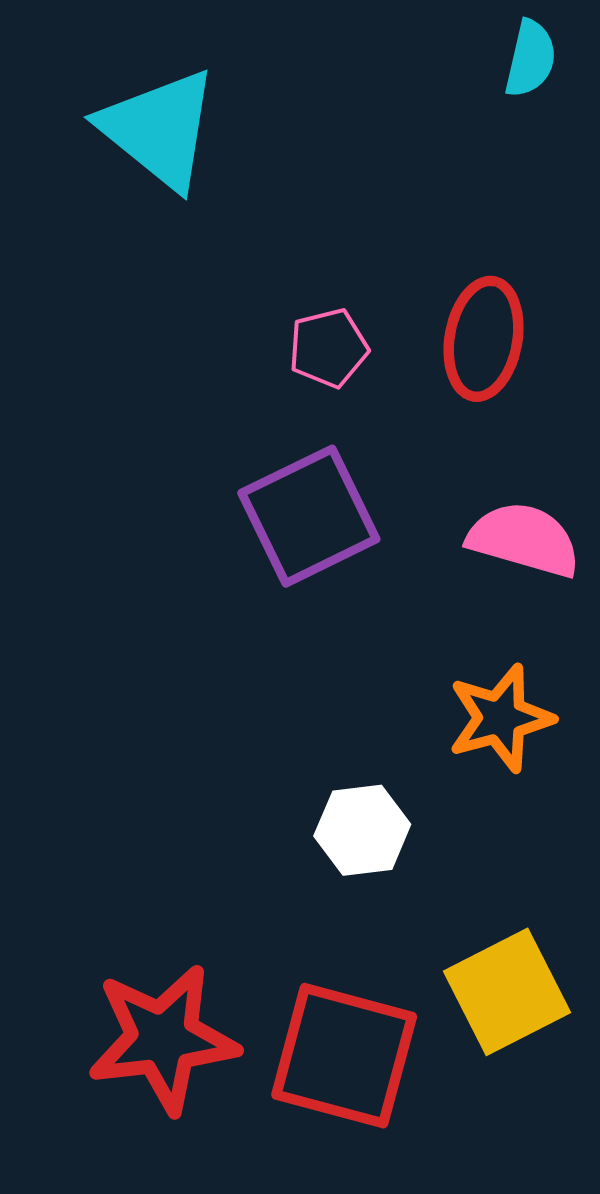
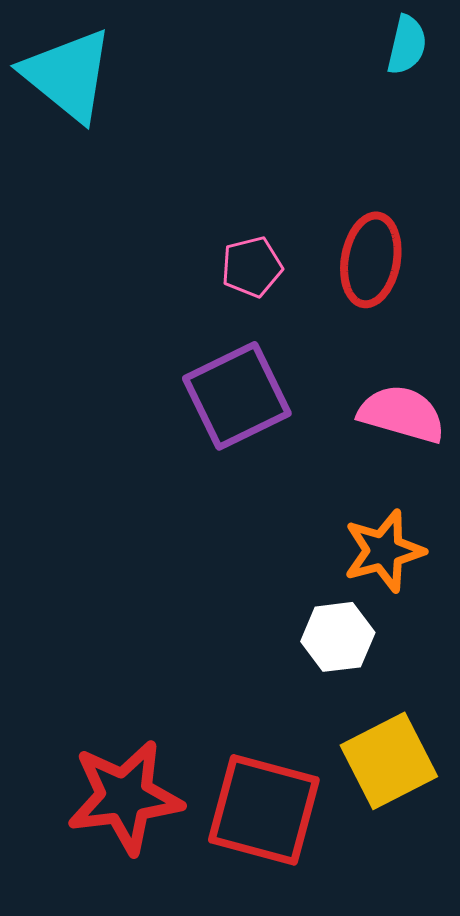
cyan triangle: (159, 129) -> (68, 75), moved
white hexagon: (362, 830) -> (338, 637), moved

